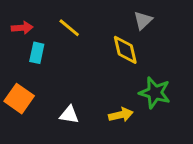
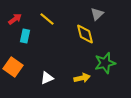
red arrow: (22, 28) -> (15, 19), turned -32
green star: (155, 93) -> (105, 63), turned -30
white triangle: (69, 115) -> (47, 78), turned -32

